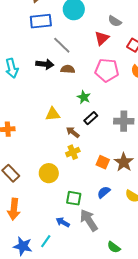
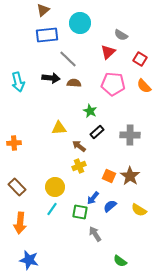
gray arrow: (89, 220) -> (95, 234), size x0.7
blue arrow: (63, 222) -> (93, 198), moved, turned -80
cyan line: (46, 241) -> (52, 209), moved

